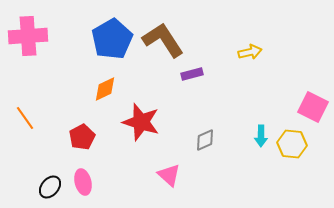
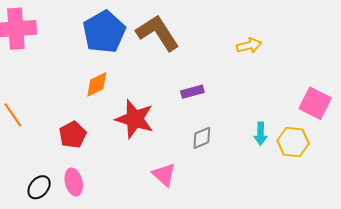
purple rectangle: (192, 74) -> (192, 92), moved

